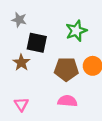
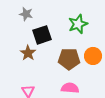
black square: (37, 43) -> (42, 35), turned -30

